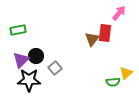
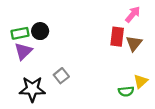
brown triangle: (92, 39) -> (134, 43), moved
black circle: (36, 56) -> (40, 31), moved
purple triangle: (21, 60) -> (23, 51), moved

